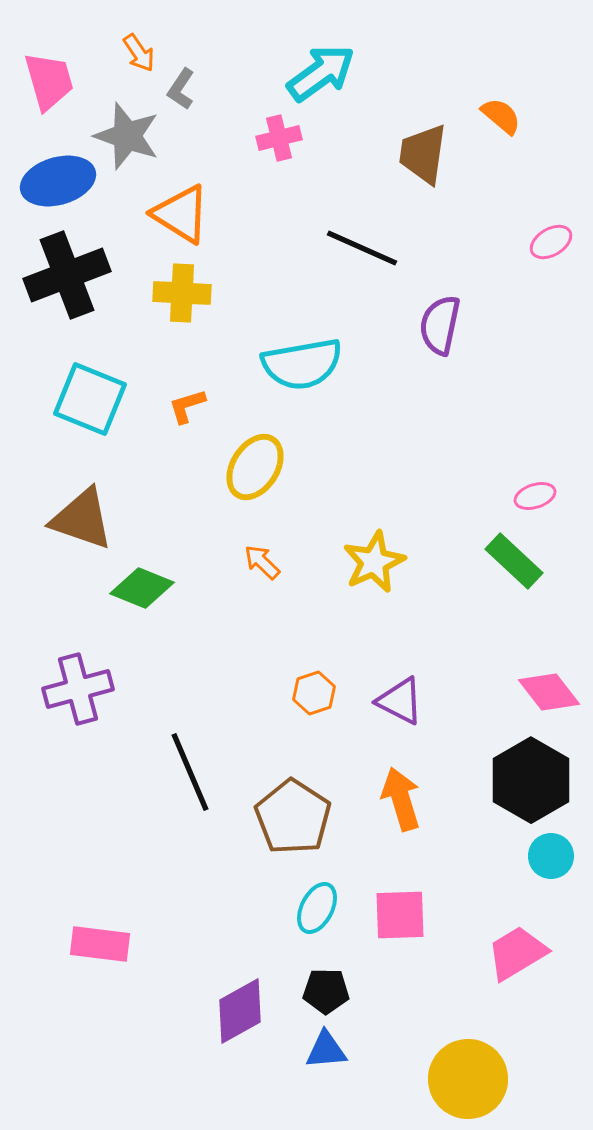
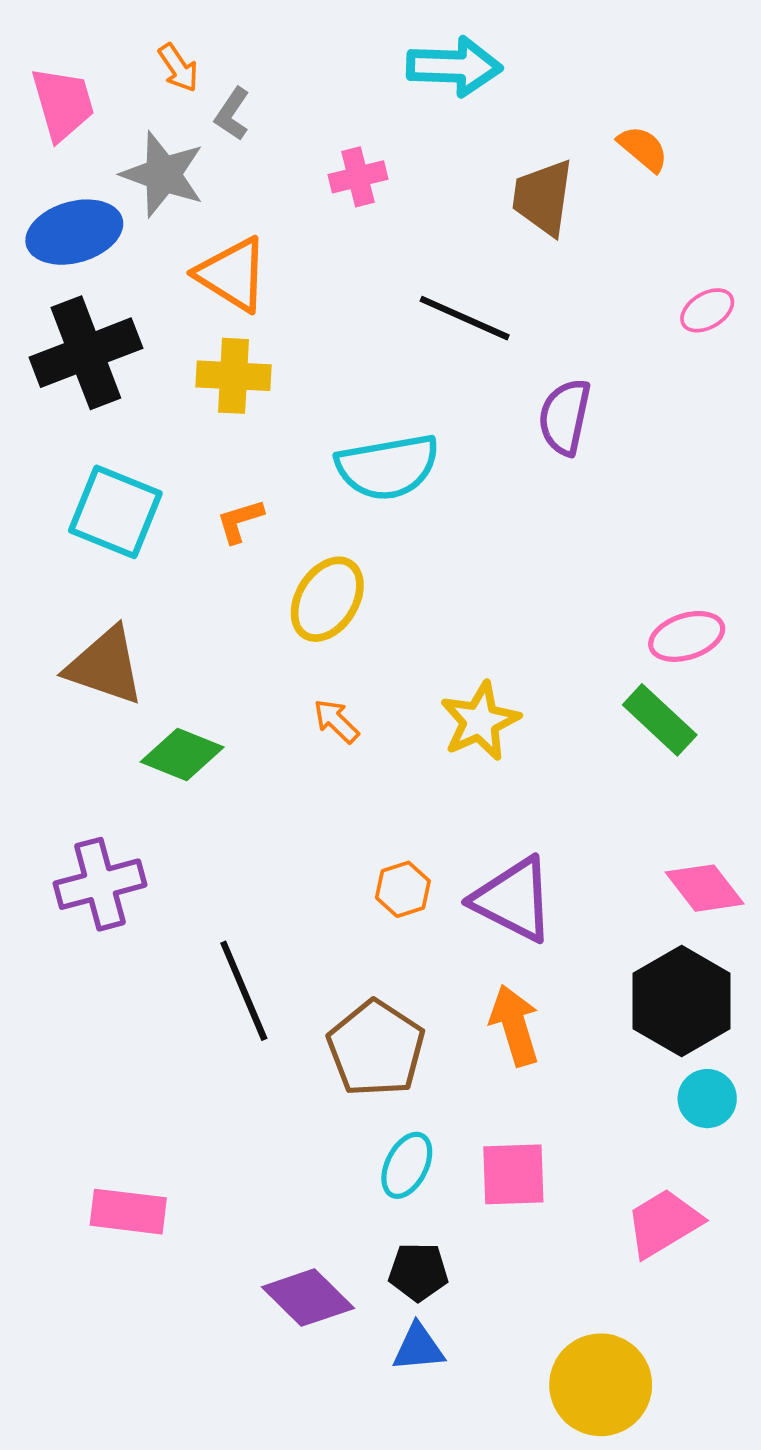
cyan arrow: (321, 73) -> (454, 66), moved, turned 38
pink ellipse: (535, 496) -> (687, 636), size x1.4
purple triangle: (400, 701) -> (513, 900), size x1.4
purple diamond: (240, 1011) -> (308, 1298), turned 74

